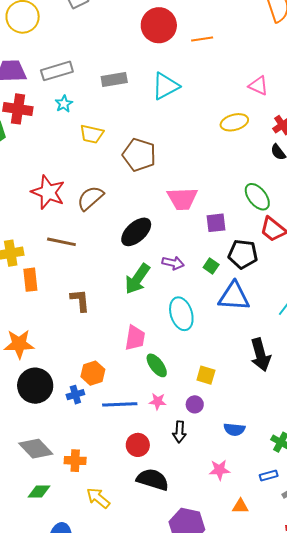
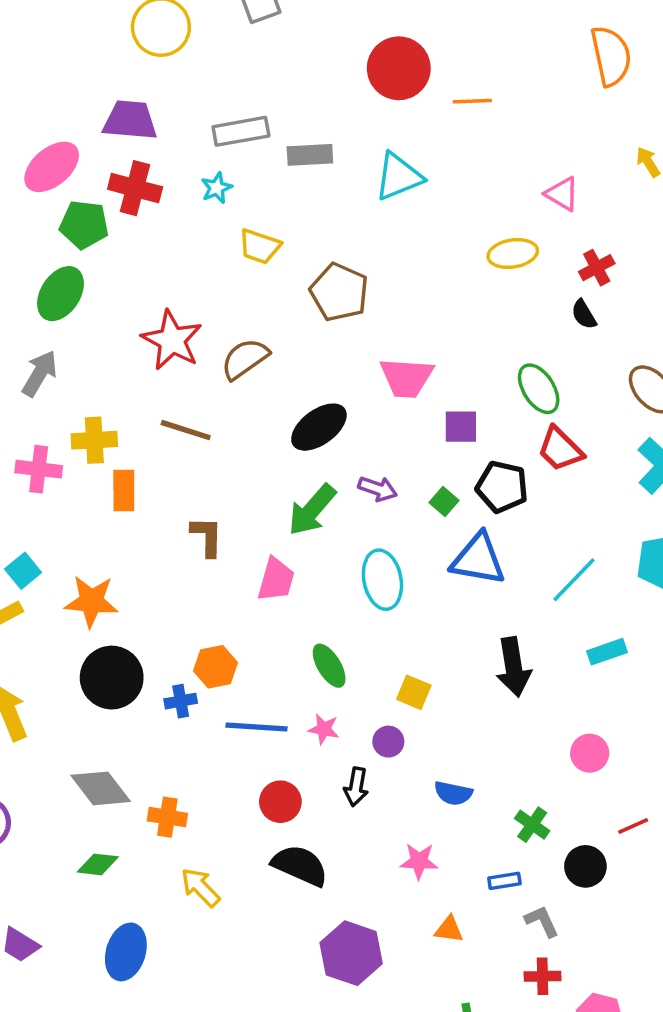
gray rectangle: (57, 71) -> (241, 131), moved
pink trapezoid: (135, 338) -> (276, 580), moved

